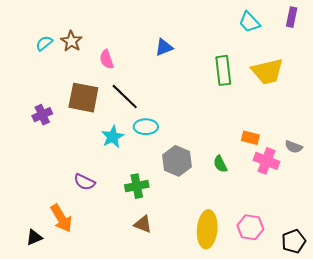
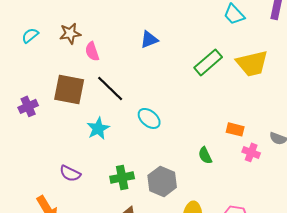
brown star: (71, 41) -> (70, 33), moved, turned 30
green rectangle: (223, 70) -> (208, 62), turned 56
cyan ellipse: (146, 127) -> (149, 118), moved, turned 40
gray hexagon: (177, 161) -> (162, 181), moved
pink cross: (266, 161) -> (251, 152), size x0.7

